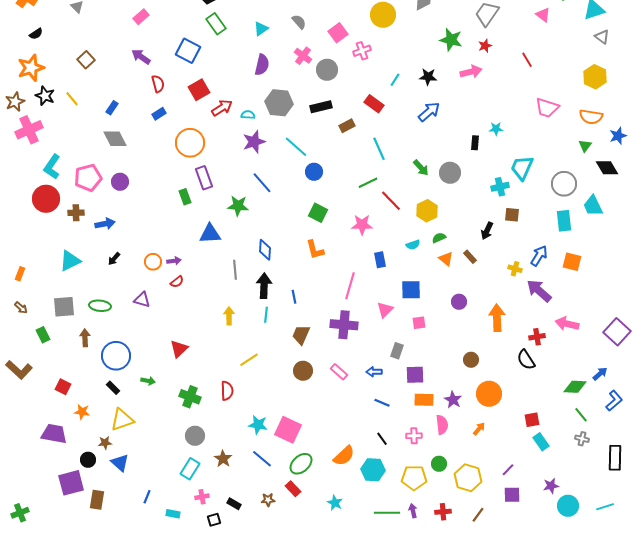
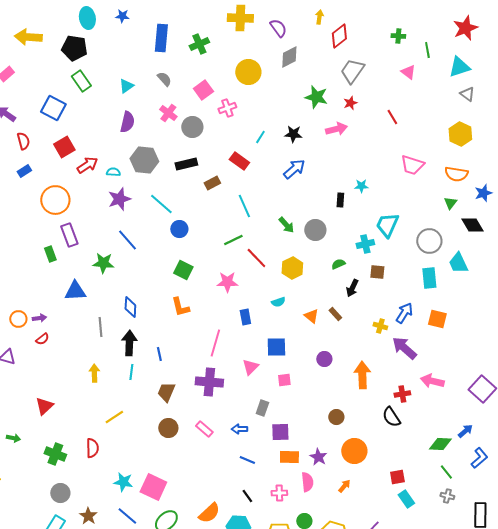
green semicircle: (439, 238) -> (338, 264), moved

